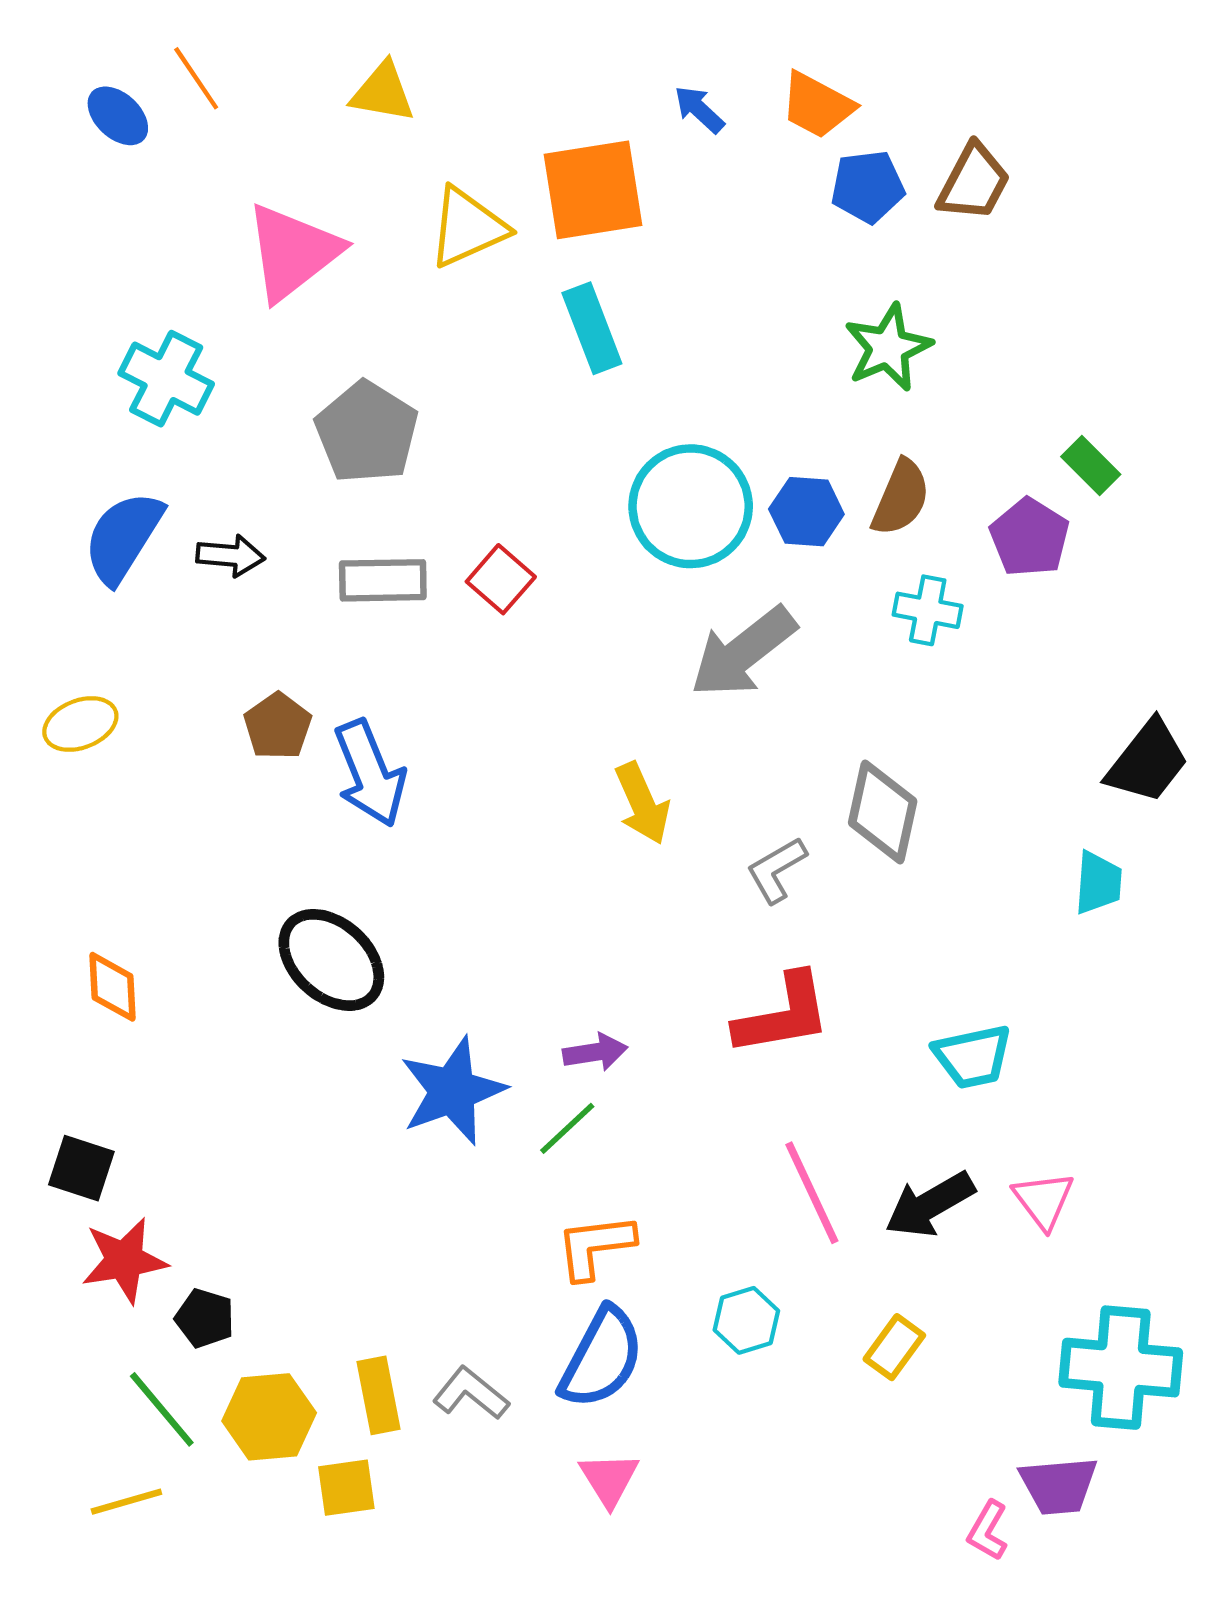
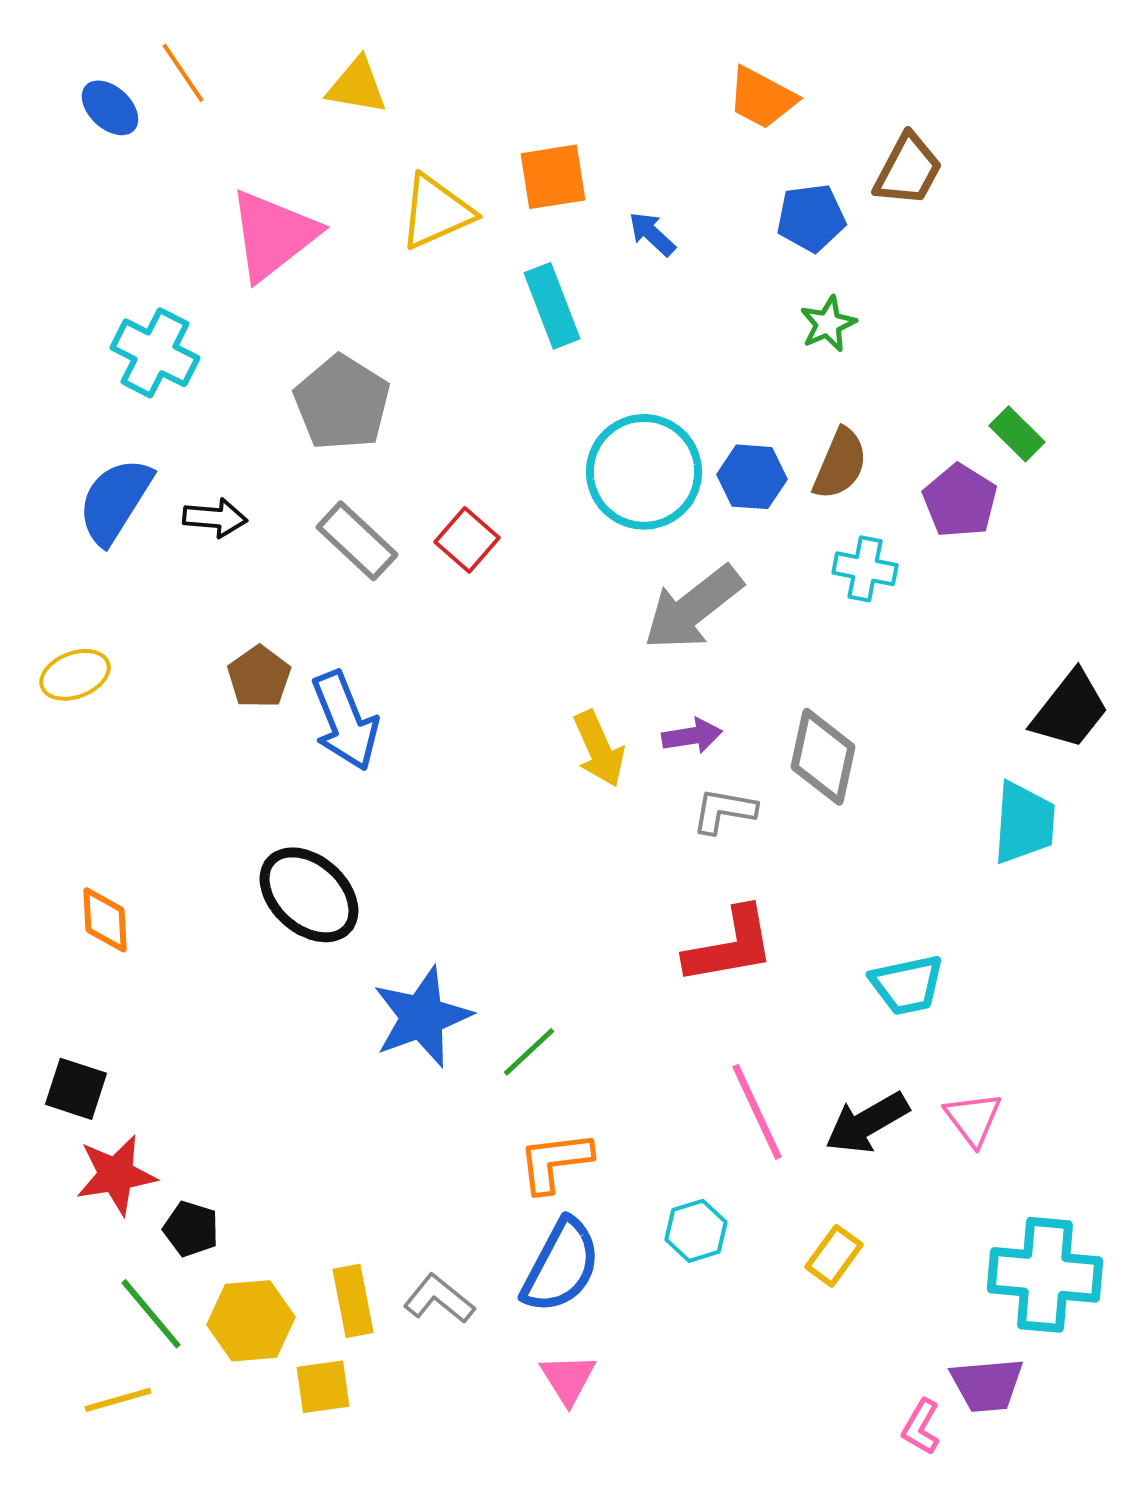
blue arrow: (699, 109) -> (652, 234), moved
blue pentagon: (868, 187) -> (811, 218), moved
orange square: (593, 190) -> (553, 177), size x0.7
green star: (888, 348) -> (828, 324), size x0.7
gray rectangle: (383, 580) -> (357, 541), turned 44
gray L-shape: (776, 870) -> (724, 811), turned 40
cyan trapezoid: (1098, 883) -> (1024, 823), size x1.4
purple arrow: (595, 1052) -> (692, 736), moved

